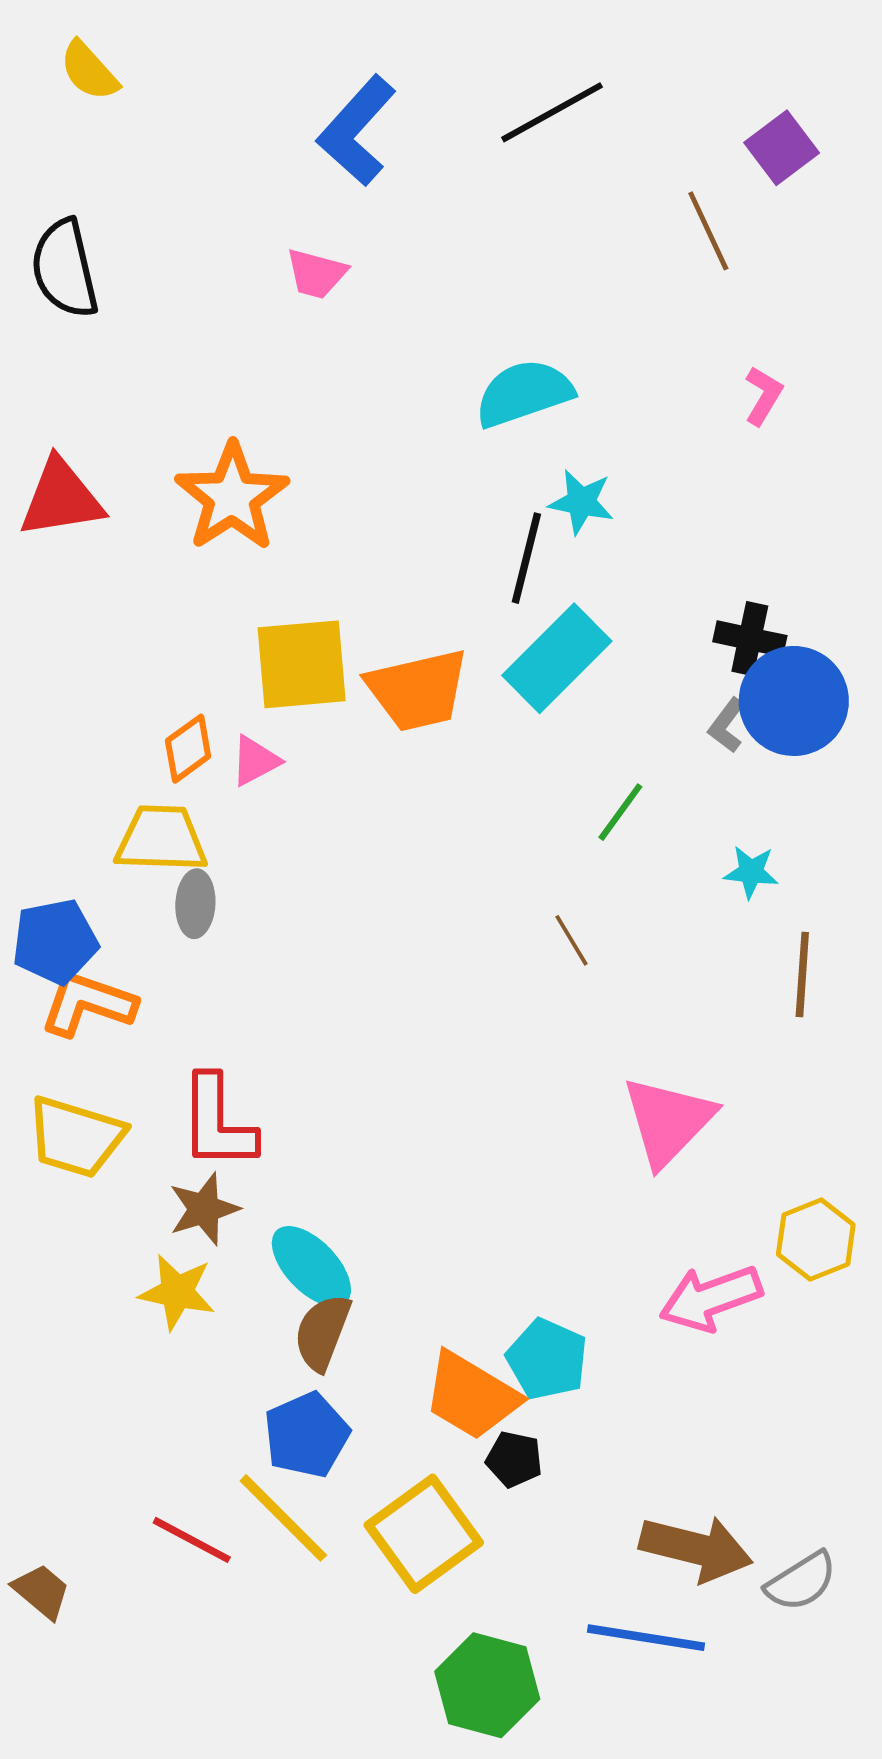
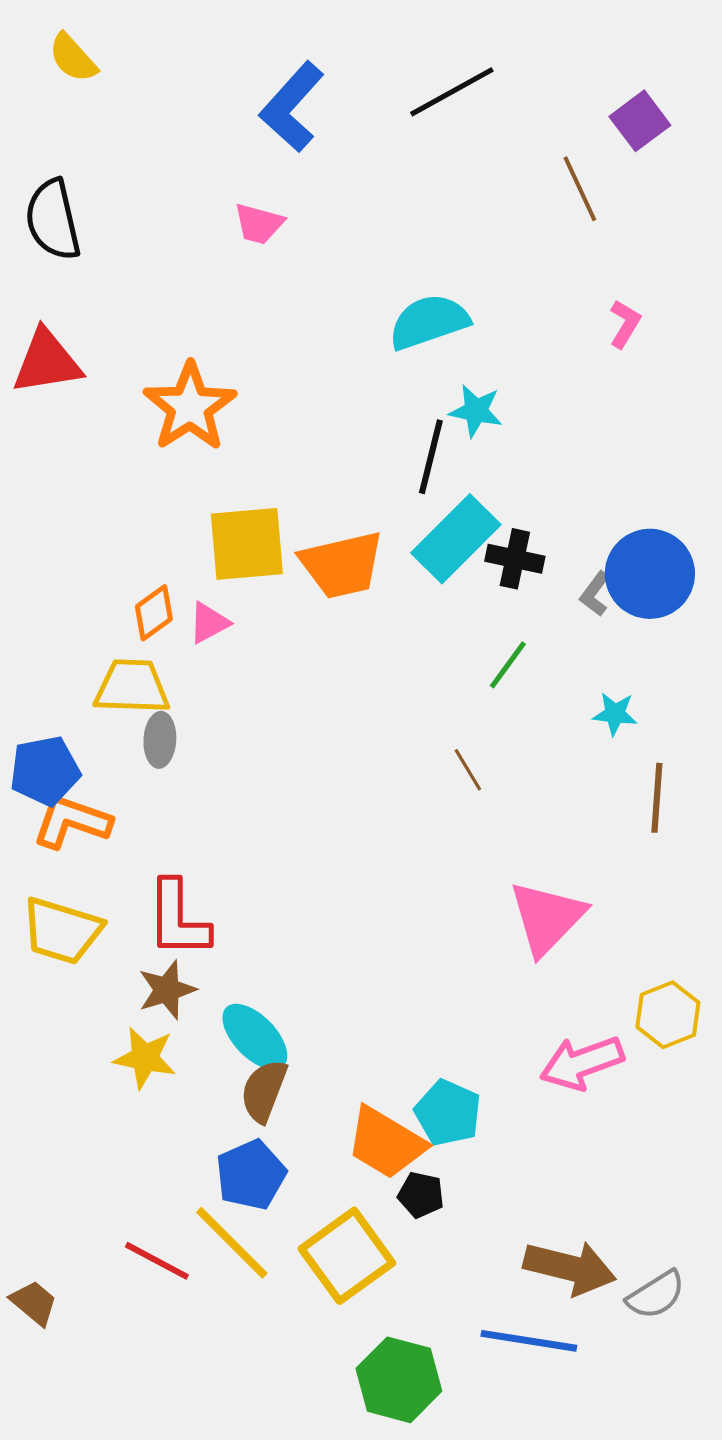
red triangle: (61, 498) -> (47, 362), moved
black cross: (750, 639) -> (515, 559), moved

